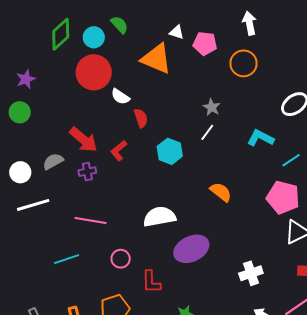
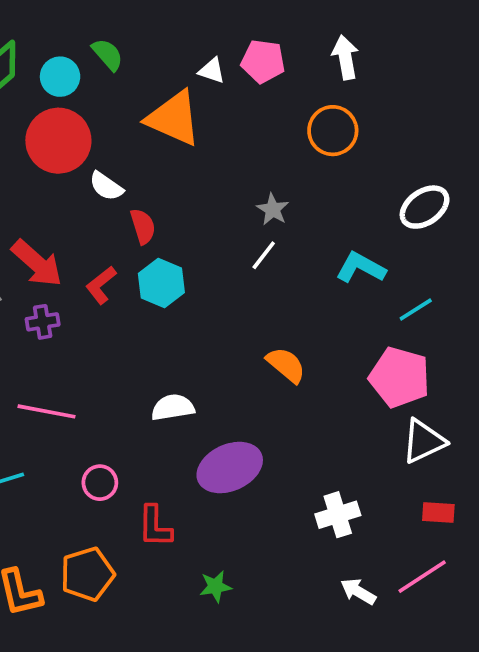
pink pentagon: (205, 43) -> (263, 61), moved
cyan hexagon: (170, 151) -> (161, 283), moved
white semicircle: (159, 217) -> (173, 407), size x0.7

